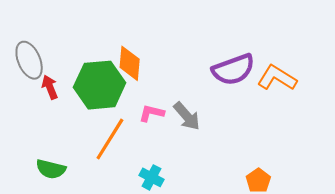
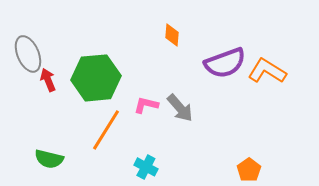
orange diamond: (130, 63) -> (172, 35), moved, size x0.7

